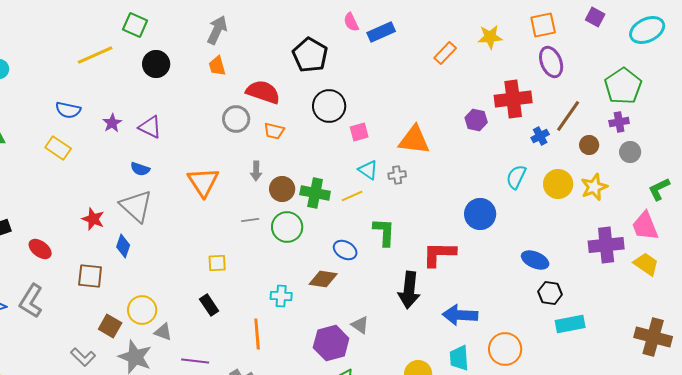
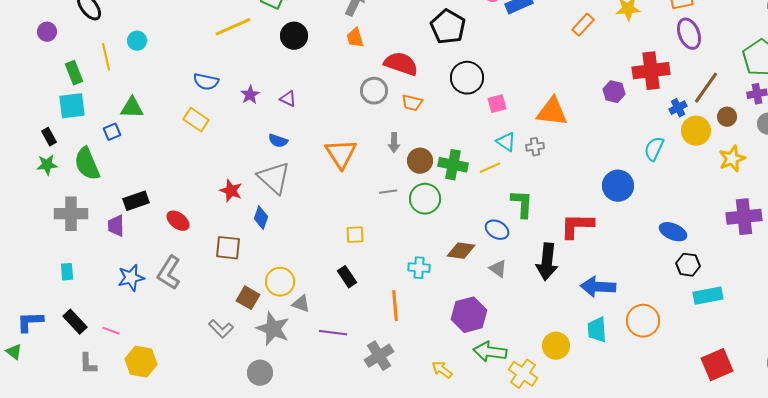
purple triangle: (150, 127) -> (288, 99), size x0.7
yellow circle: (558, 184) -> (696, 131), moved
blue ellipse: (345, 250) -> (497, 230), moved
gray triangle: (360, 325) -> (498, 269), moved

